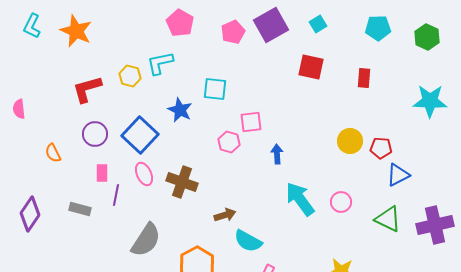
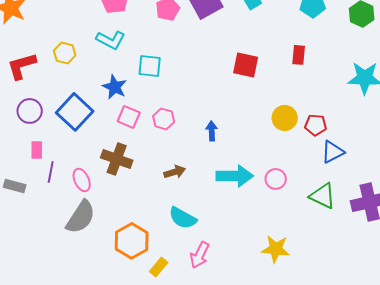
cyan L-shape: (160, 63) -> (111, 40), moved, turned -140
red square: (311, 67) -> (246, 65), moved
pink square: (251, 122) -> (129, 117), moved, turned 30
pink ellipse: (144, 174) -> (82, 180), moved
cyan arrow: (300, 199) -> (235, 176), turned 126
brown arrow: (225, 215) -> (175, 172), moved

